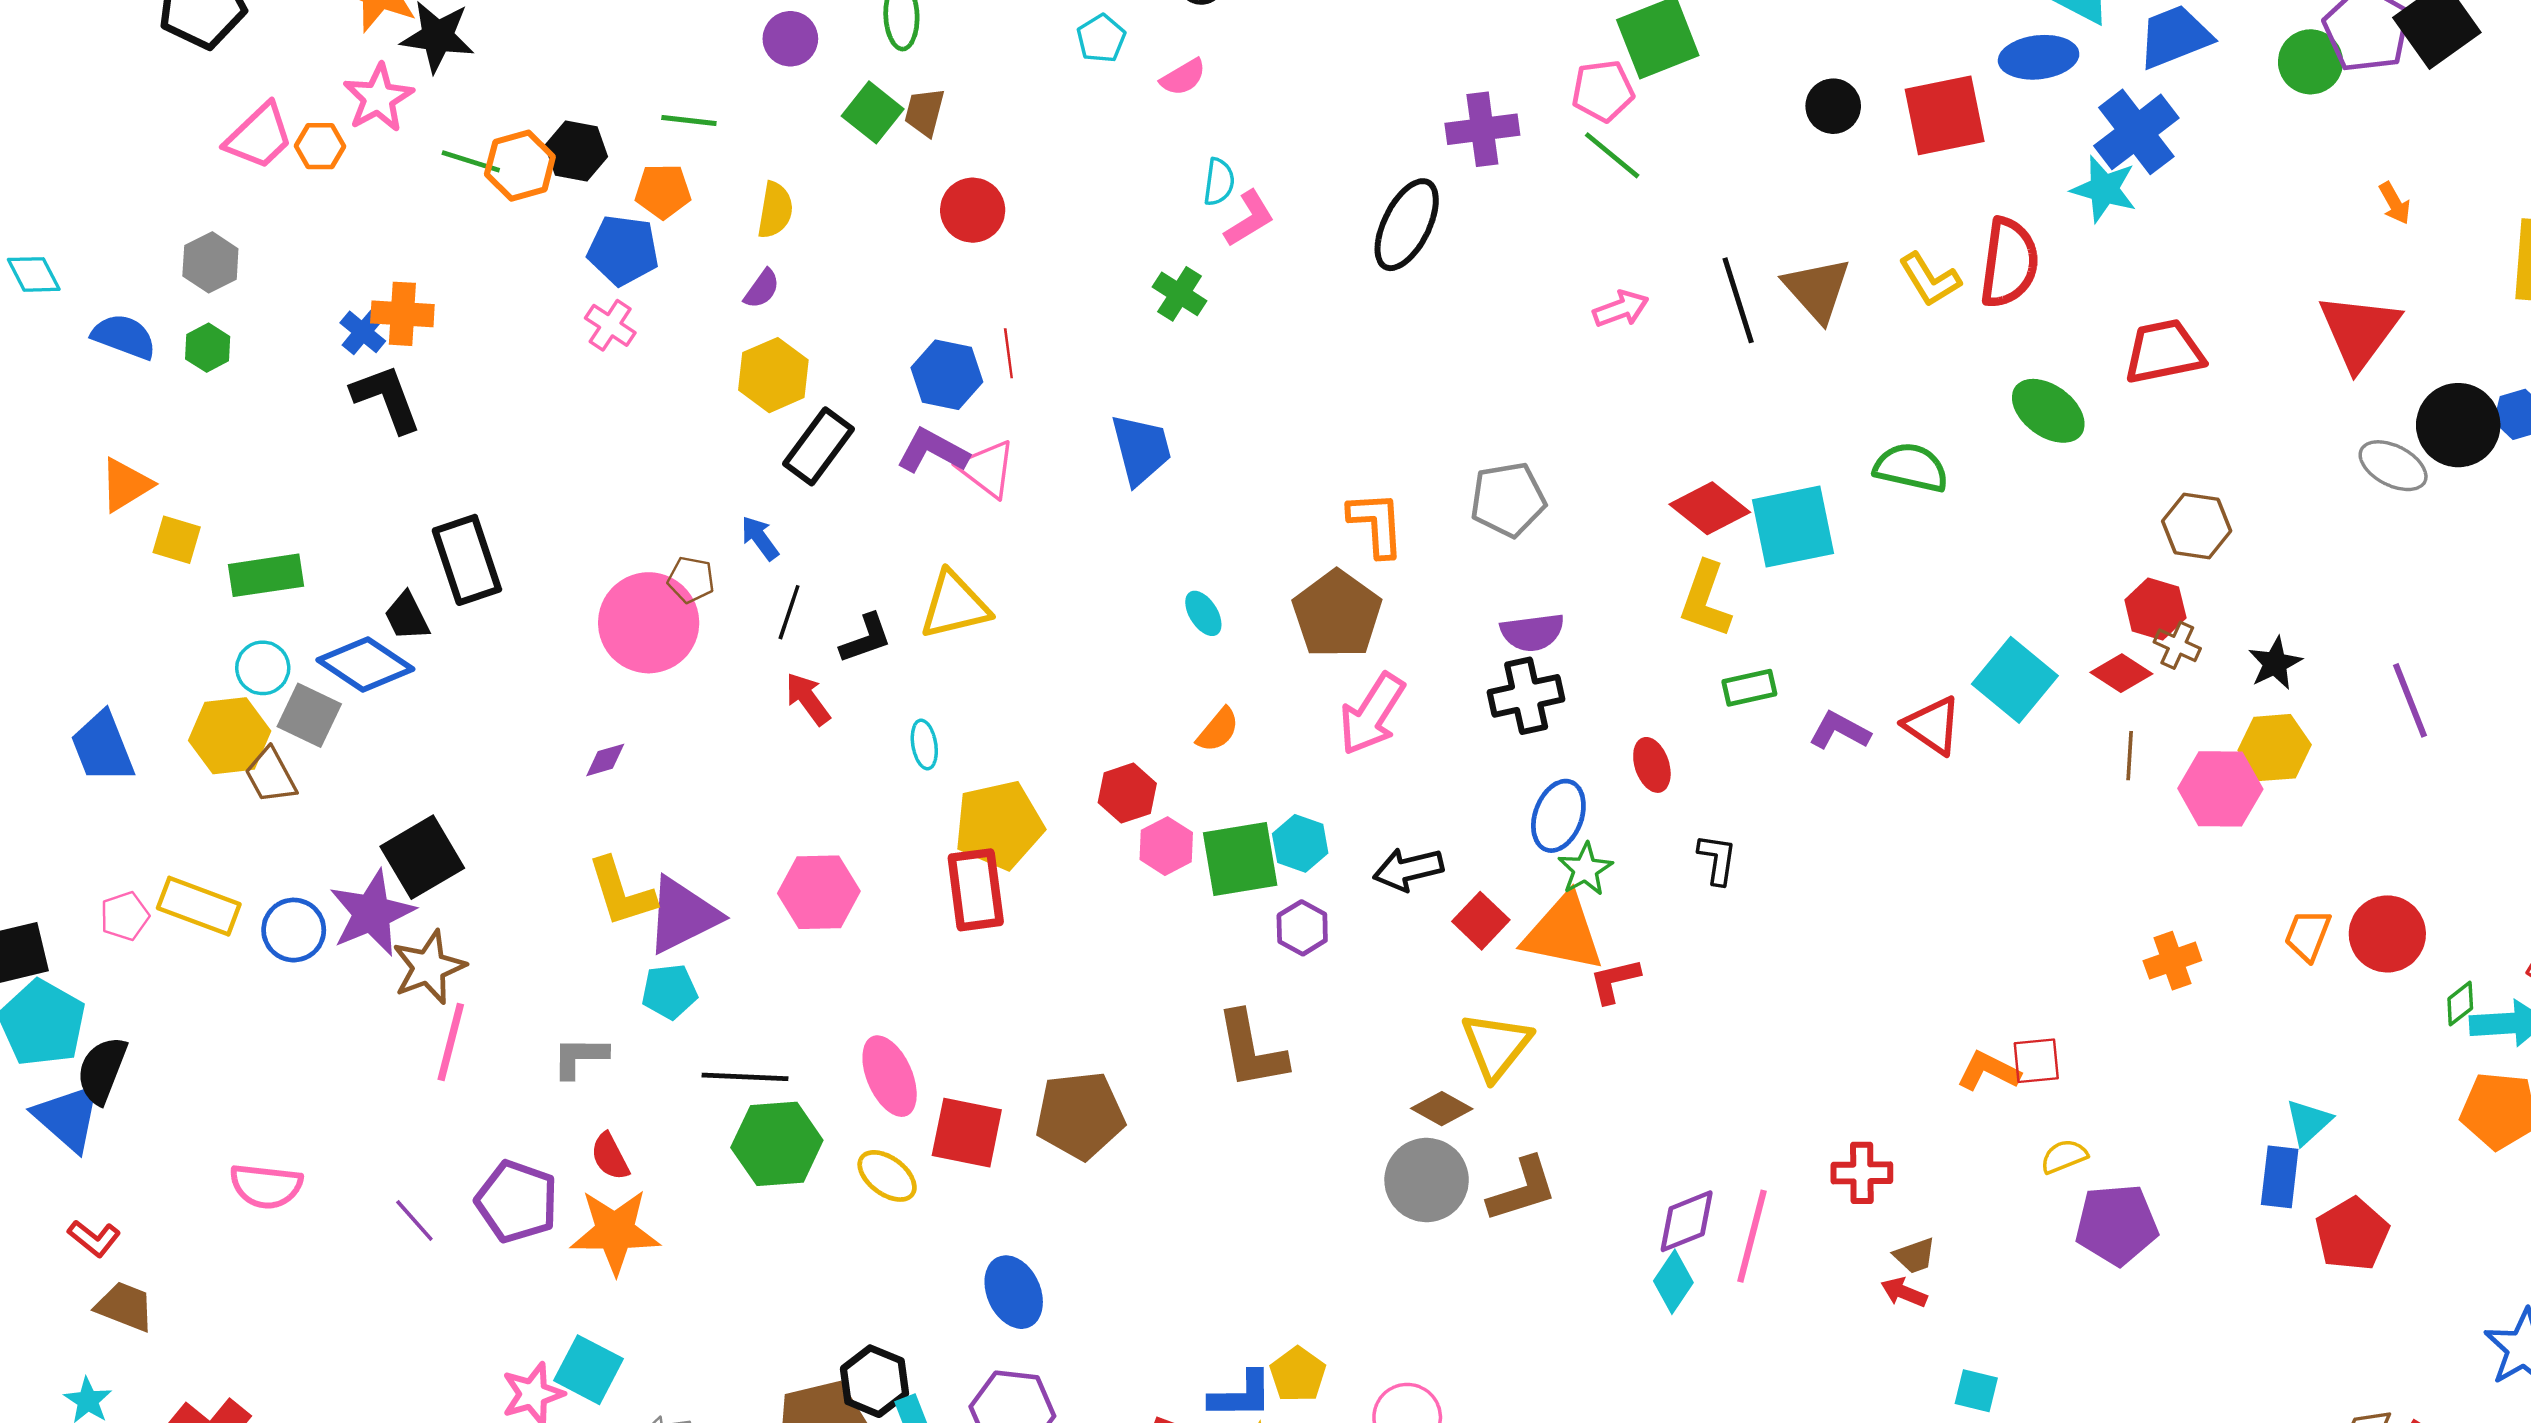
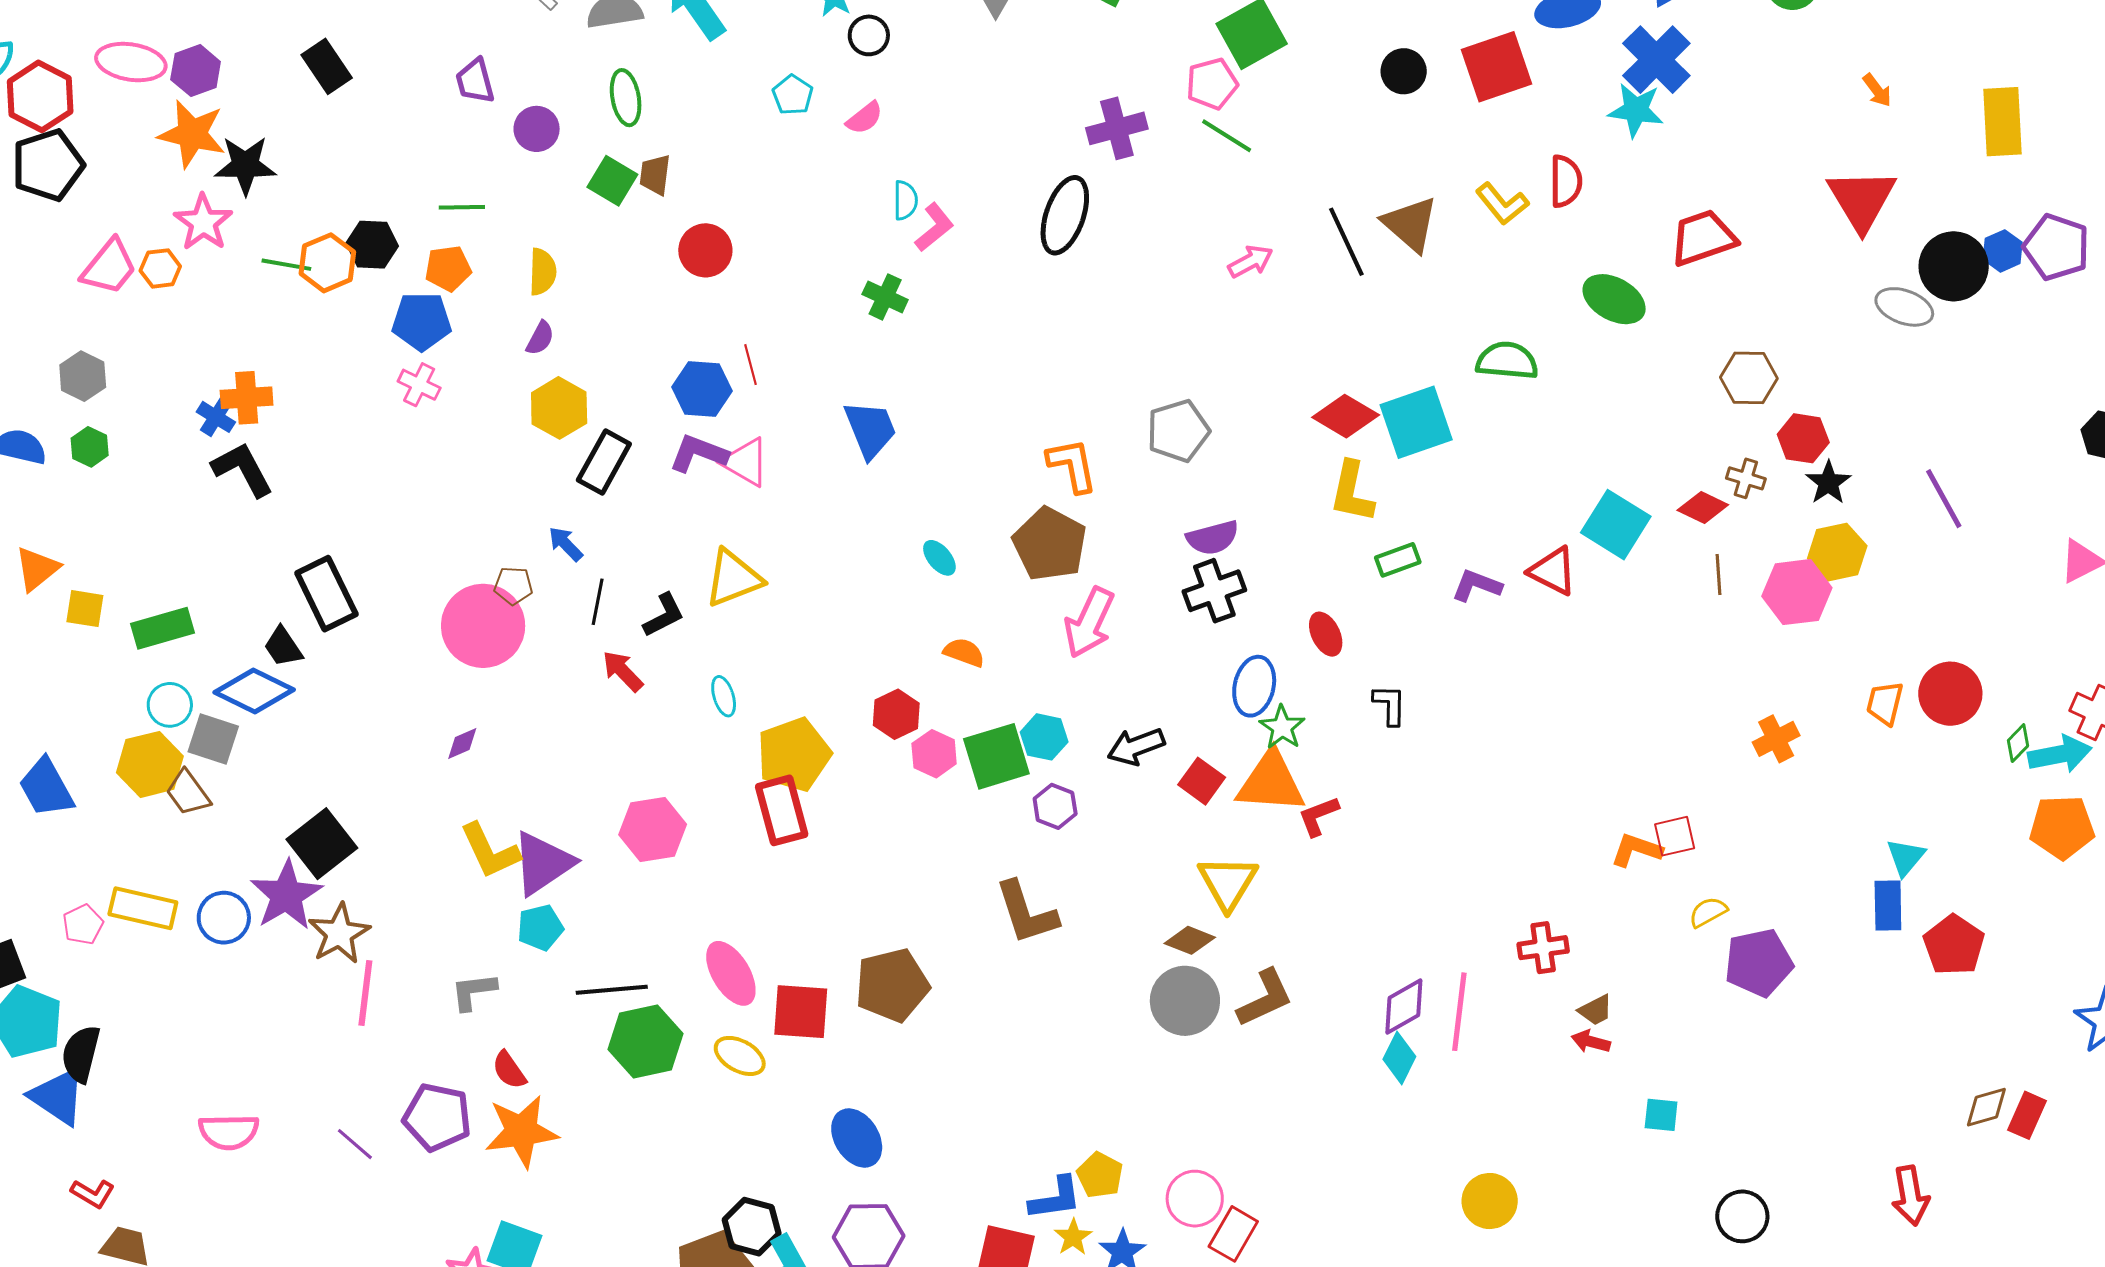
red semicircle: (2009, 263) -> (1566, 181), size x0.7
red hexagon: (2155, 609) -> (1803, 438), moved
orange semicircle: (1218, 730) -> (964, 652), turned -102

